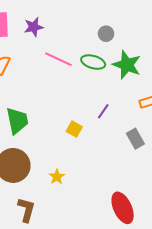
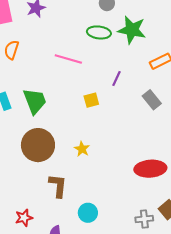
pink line: (58, 59) -> (68, 59), moved
yellow square: (74, 129) -> (91, 100), turned -35
red ellipse: (123, 208) -> (150, 169), turned -60

